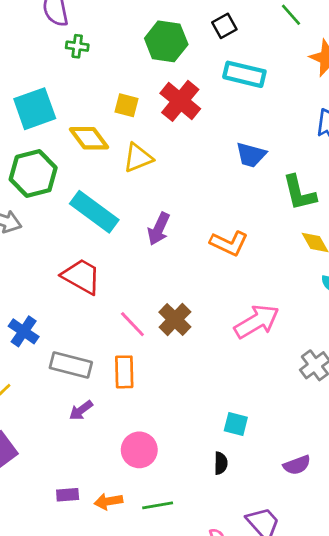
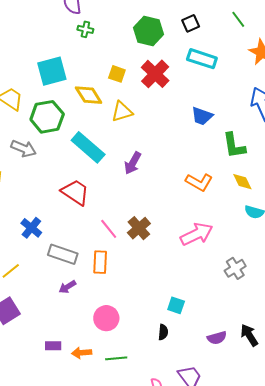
orange L-shape: (229, 243) -> (199, 182), moved

